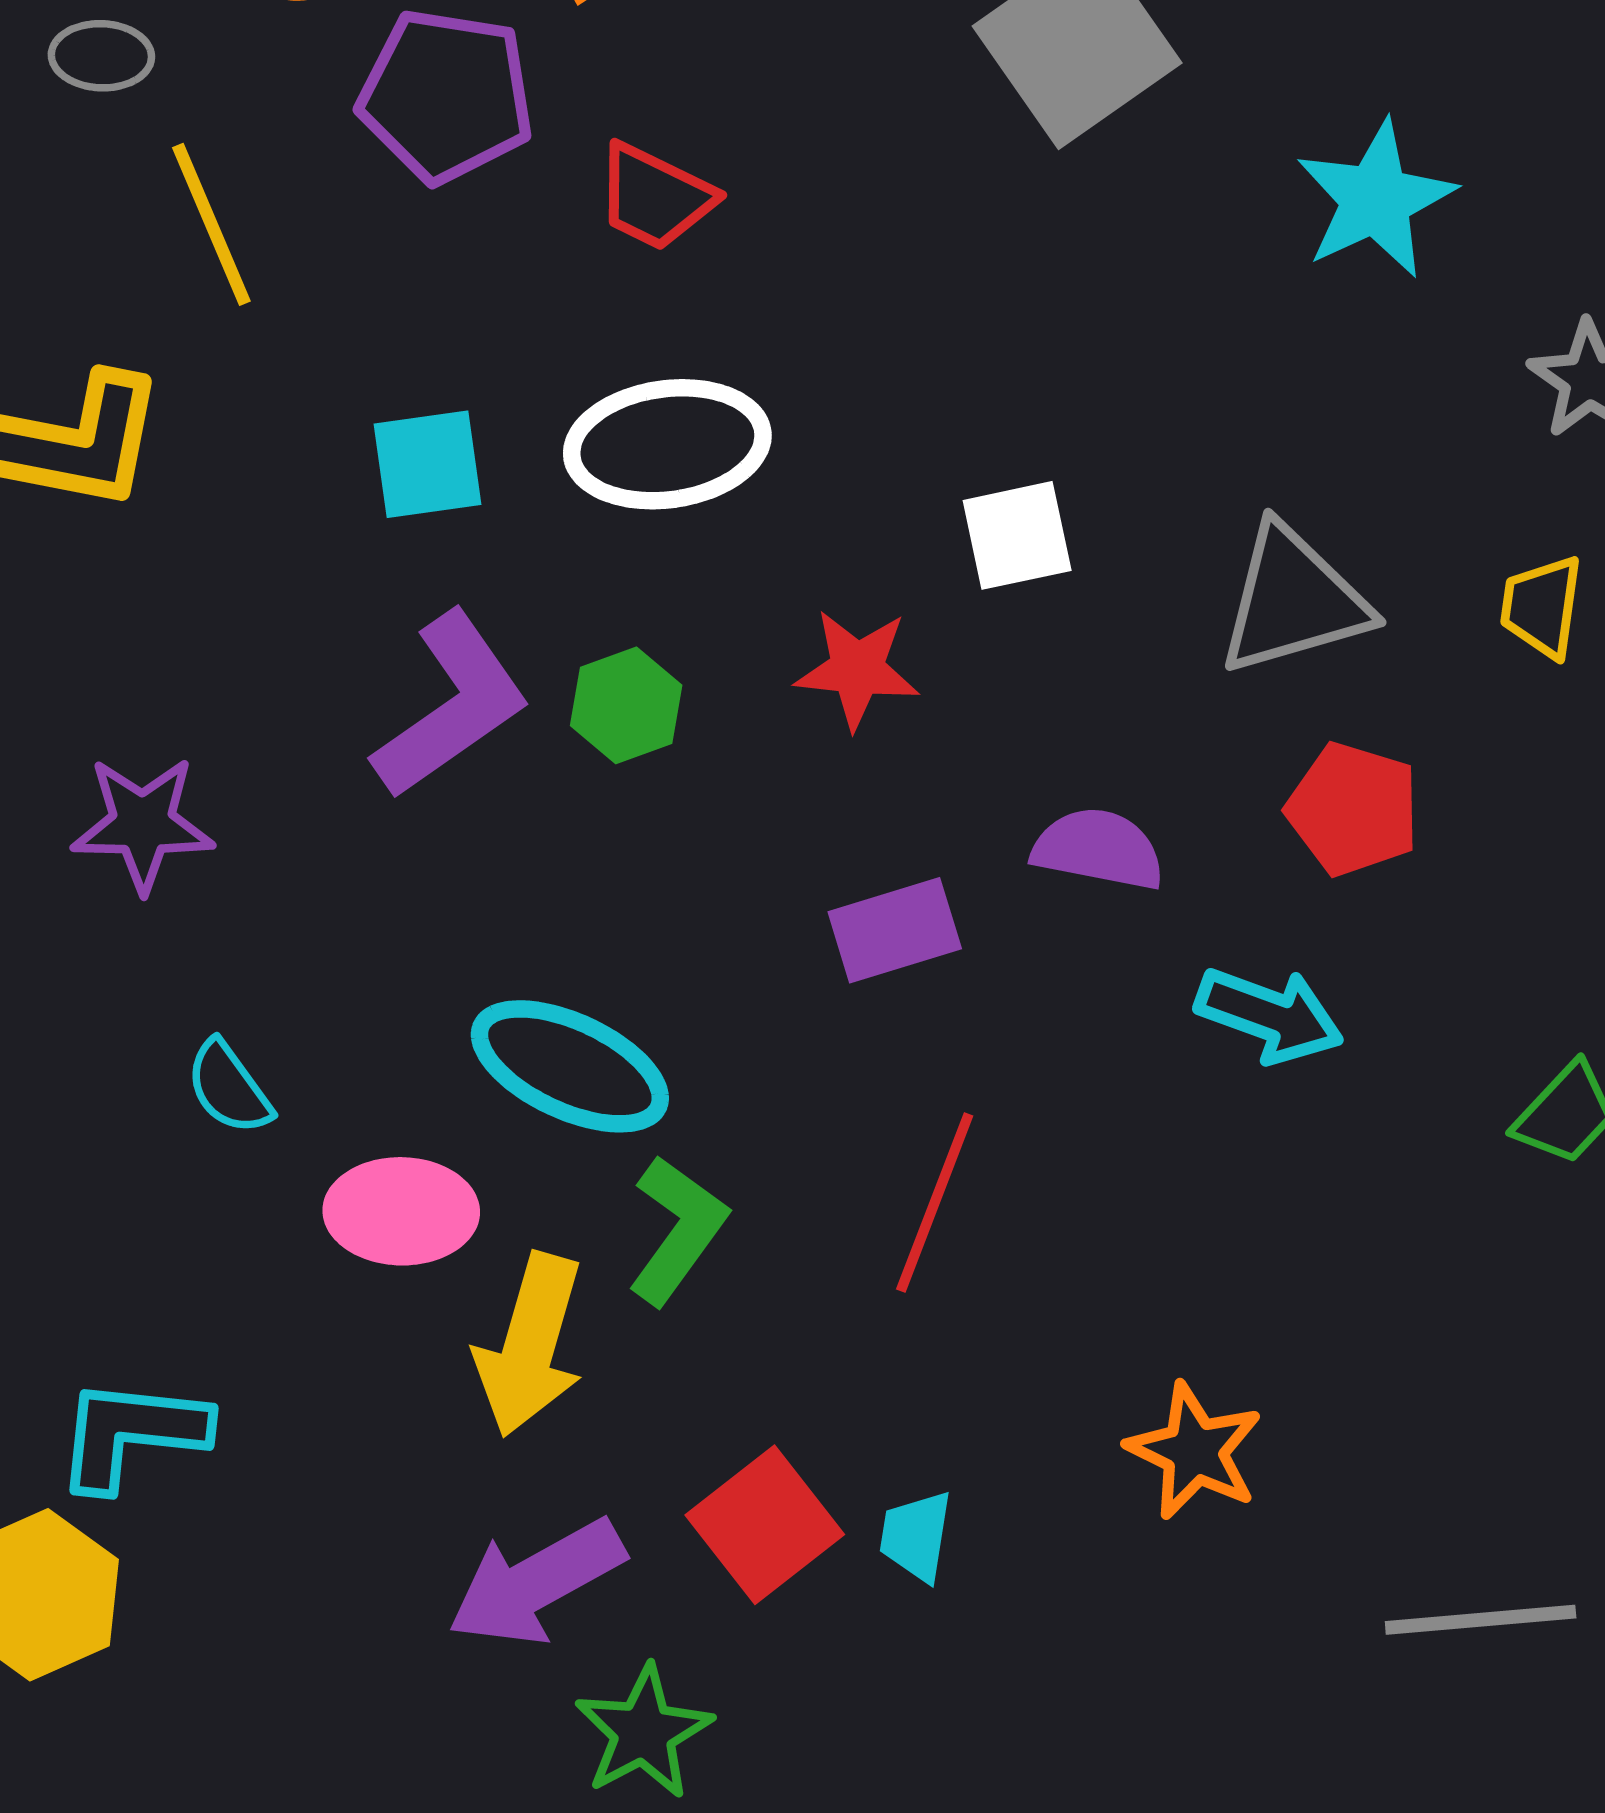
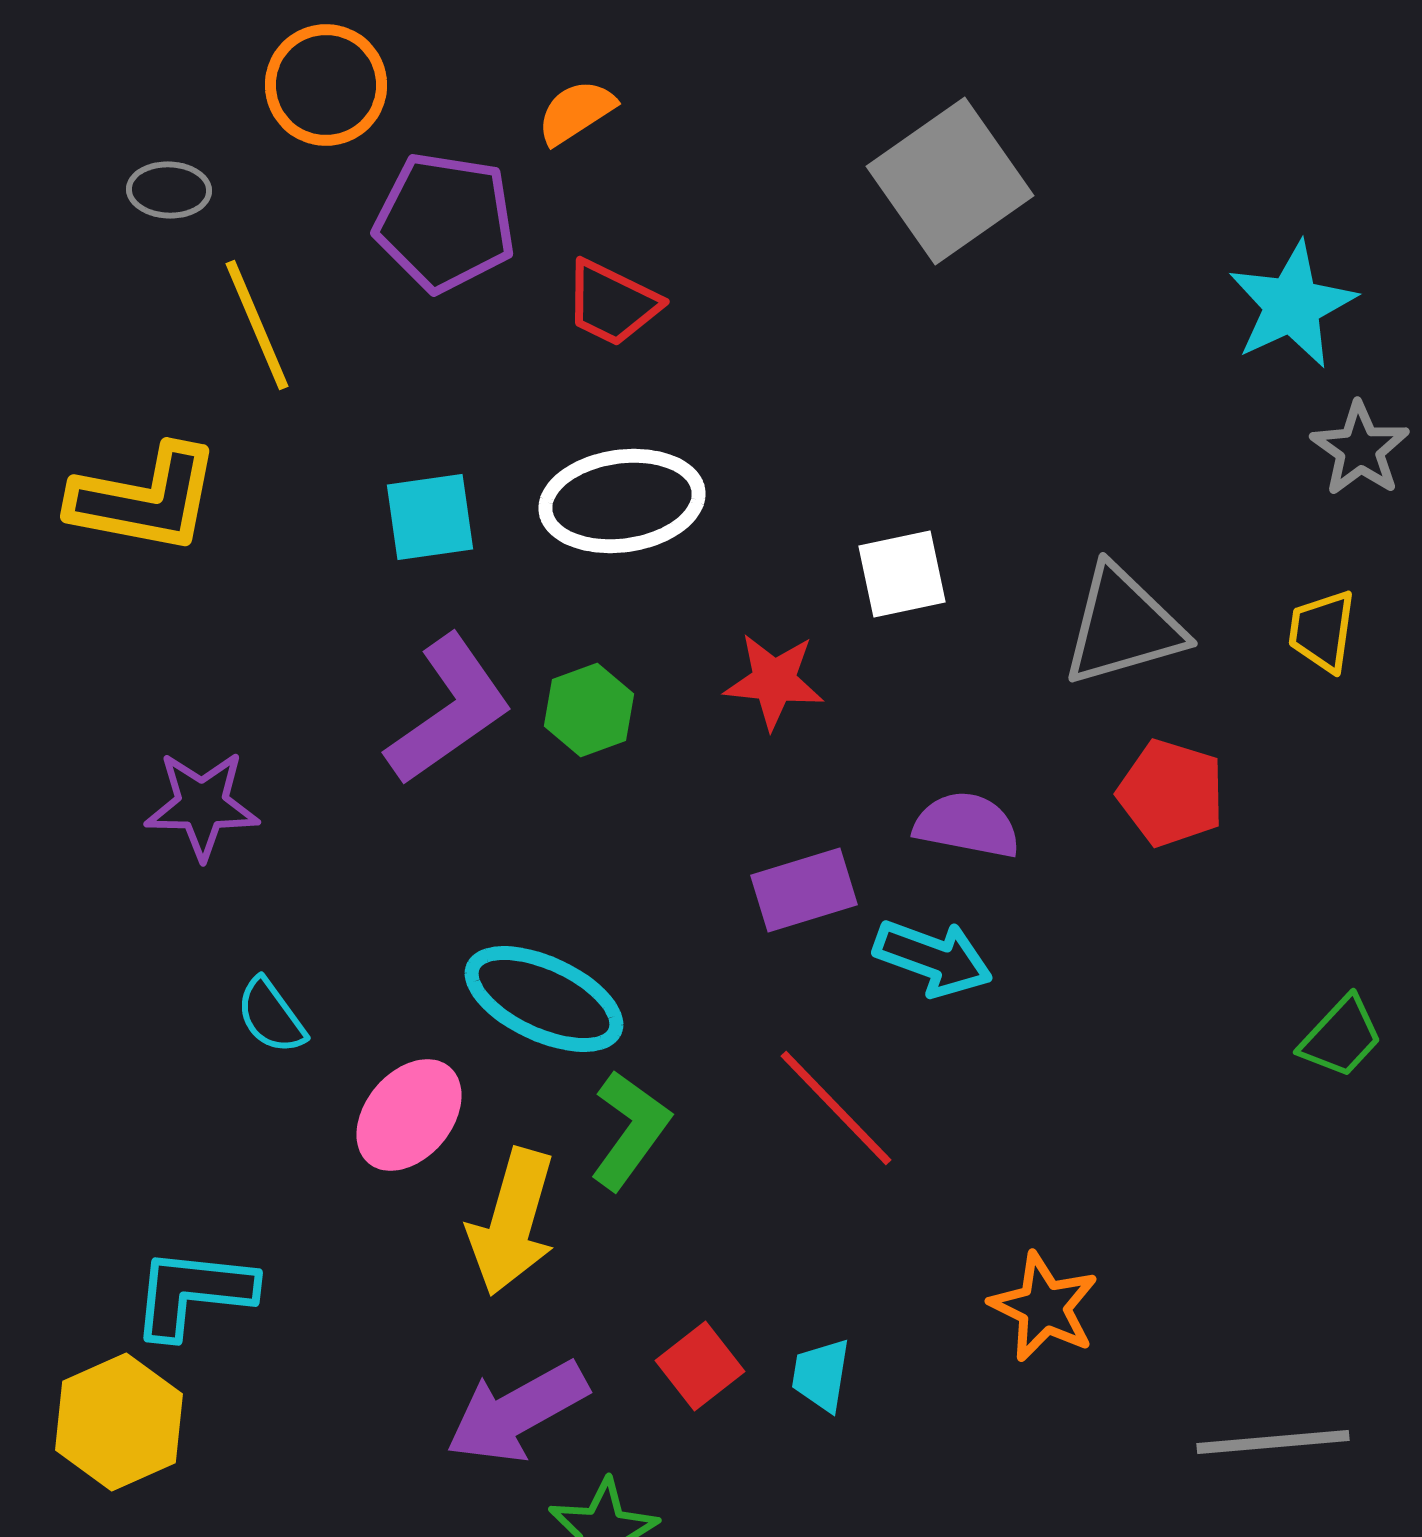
cyan star: (1376, 199) -> (1292, 305), moved
cyan arrow: (1269, 1015) -> (933, 958), moved
red line: (935, 1203) -> (836, 1108), turned -65
pink ellipse: (401, 1211) -> (409, 1115), turned -51
red square: (765, 1525) -> (700, 1366), size x0.7

